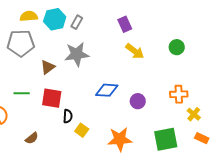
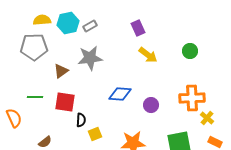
gray rectangle: (77, 22) -> (90, 26), turned 32
orange cross: (179, 94) -> (192, 98), size x1.4
yellow square: (82, 130) -> (95, 134), turned 32

